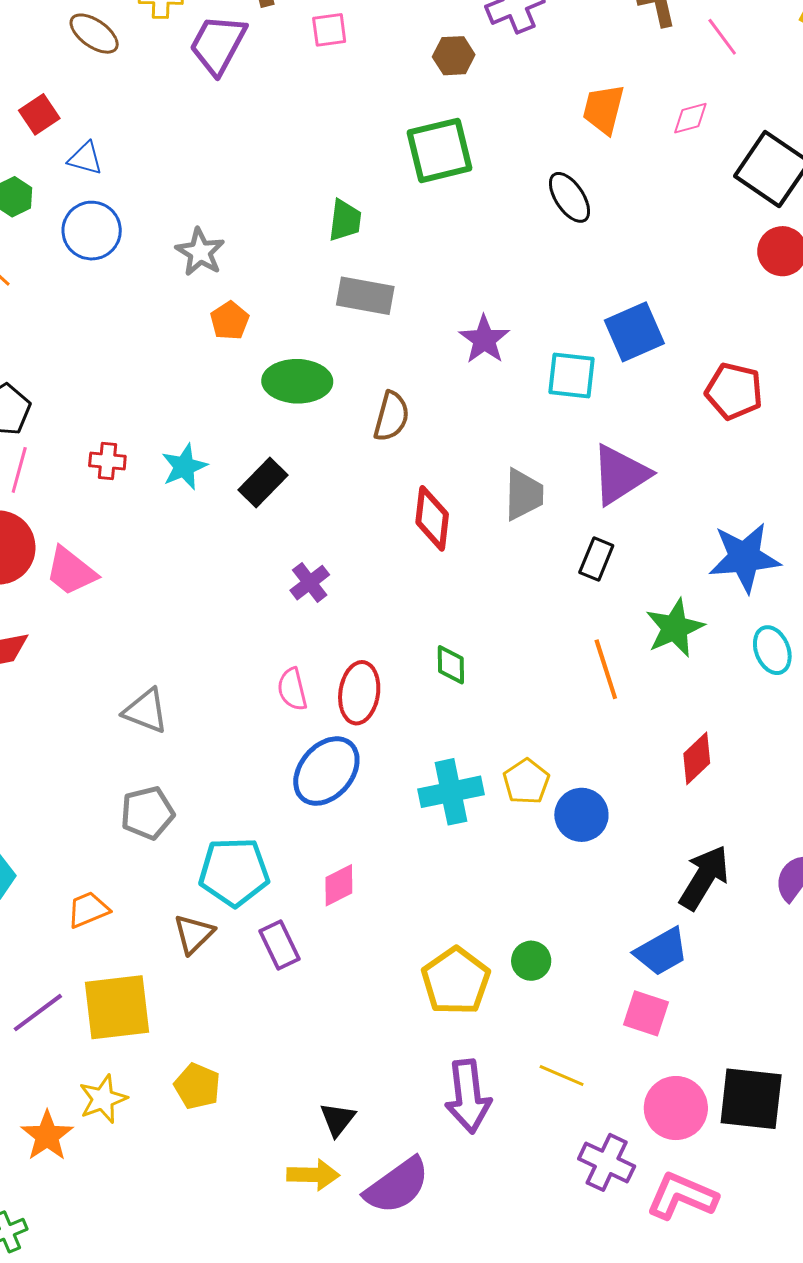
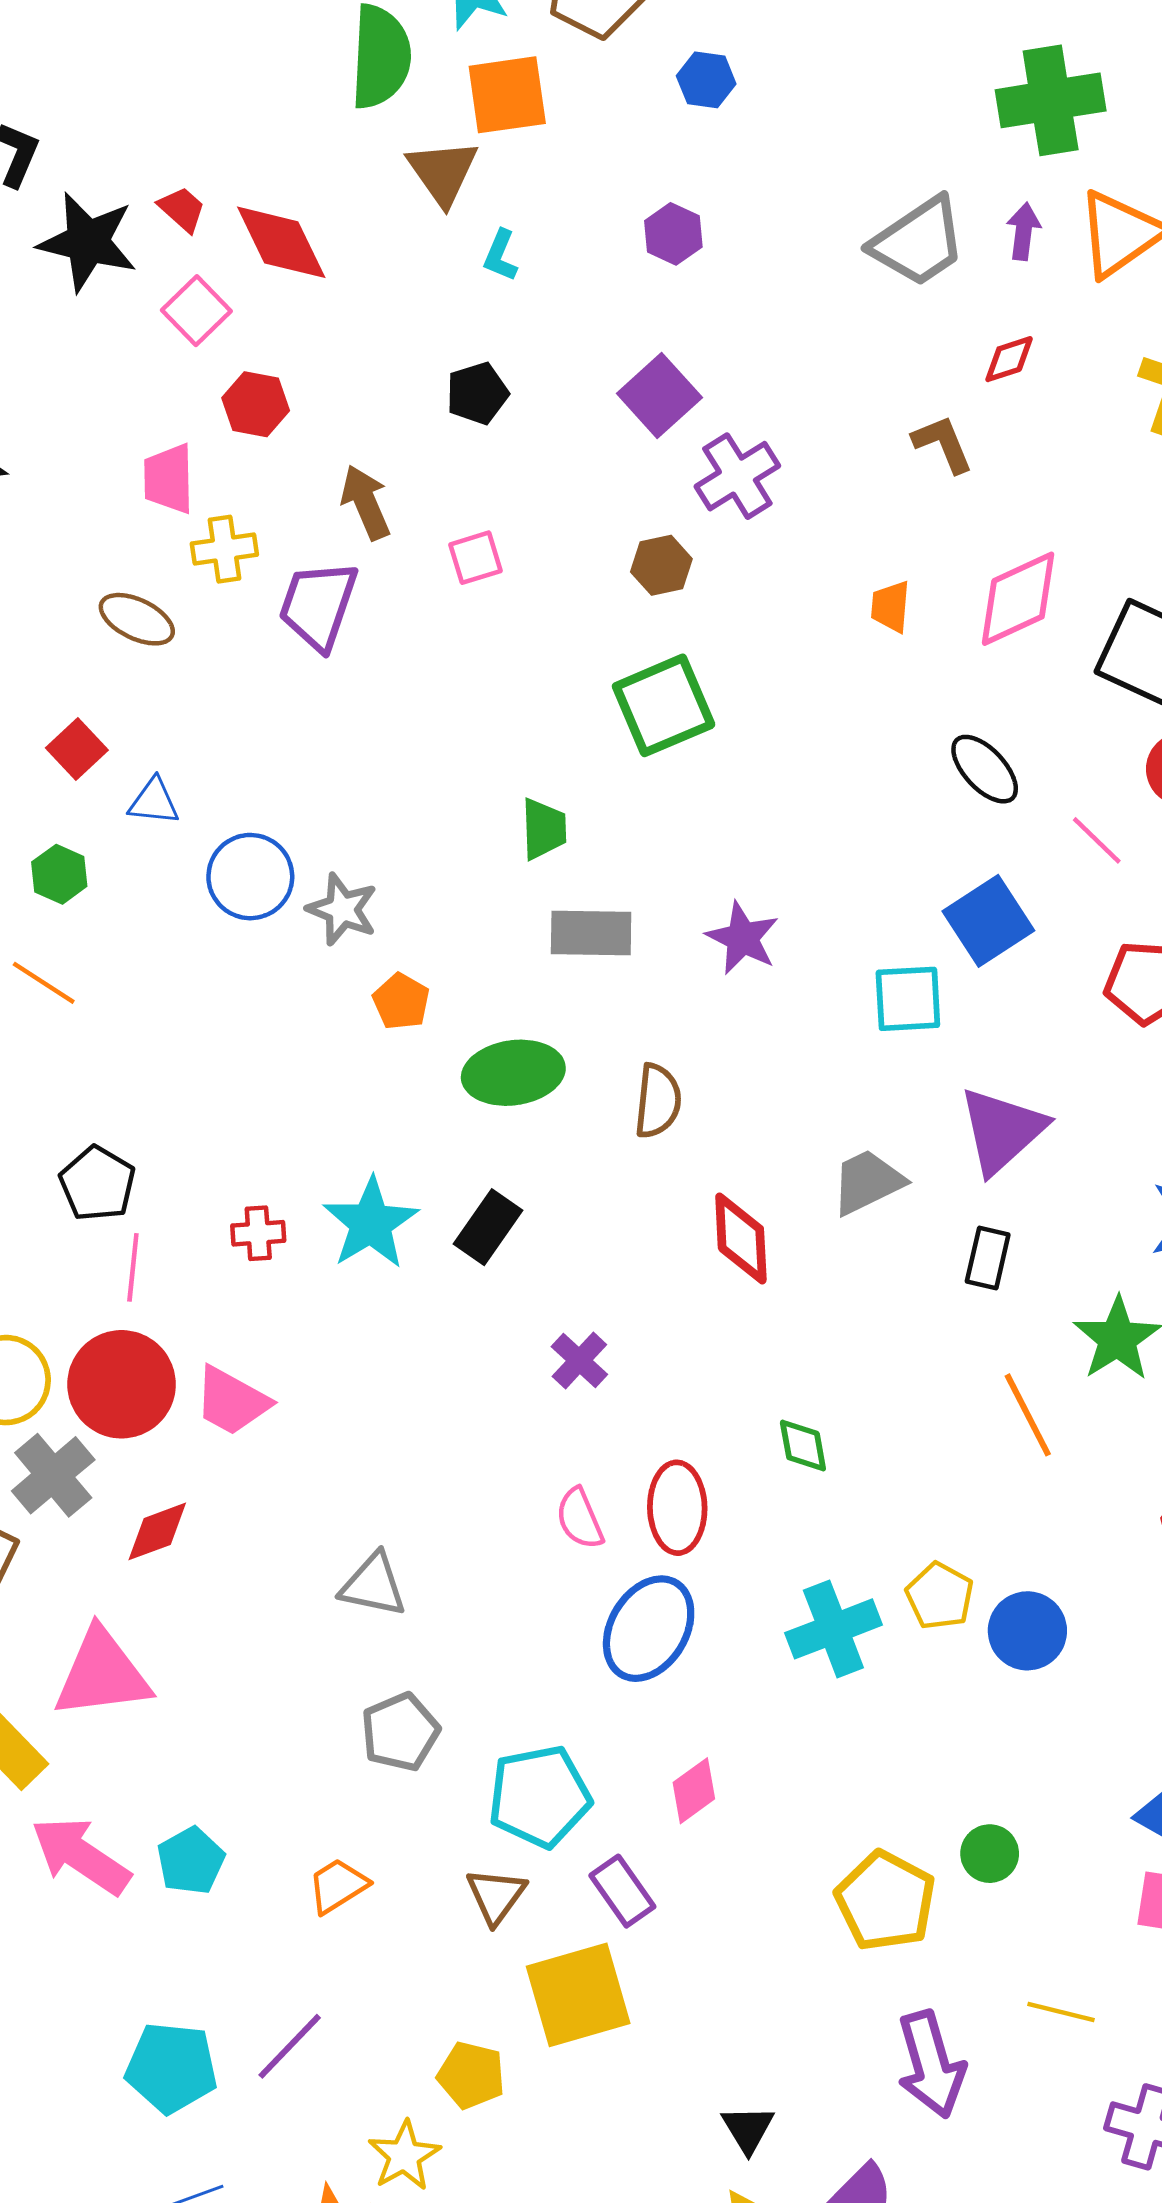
pink line: (722, 37) -> (1097, 840), moved
orange trapezoid: (604, 109) -> (891, 607), size x0.7
pink diamond: (690, 118) -> (1018, 599), size x1.8
black ellipse: (569, 197) -> (985, 769), moved
blue circle: (92, 231) -> (250, 877), moved
purple star: (484, 339) -> (743, 938), moved
cyan star: (184, 467) -> (371, 1223), size x1.4
gray trapezoid: (524, 494) -> (867, 1182), turned -108
yellow square: (117, 1007) -> (578, 1995), moved
yellow pentagon: (197, 1086) -> (471, 2075), moved

